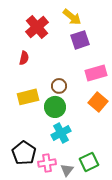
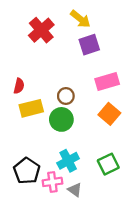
red semicircle: (24, 58) -> (19, 86), moved
cyan cross: (61, 133) -> (68, 161), moved
green square: (89, 162) -> (108, 164), moved
gray triangle: (67, 170) -> (75, 190), turned -32

